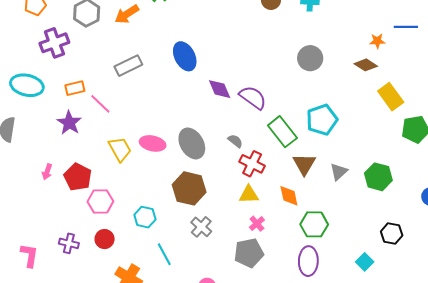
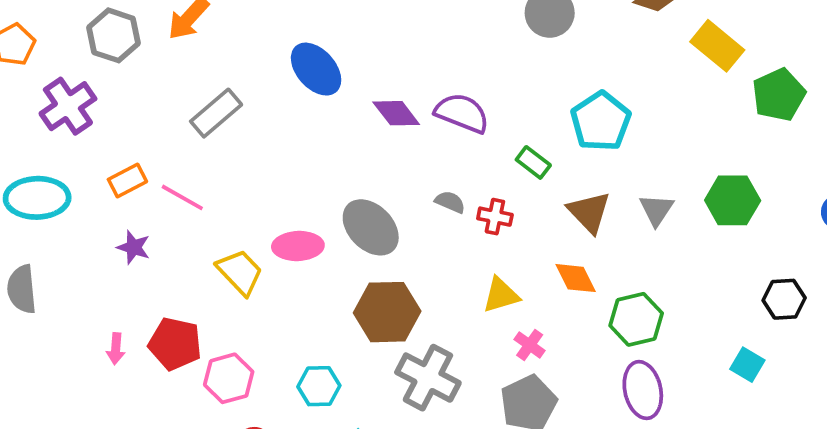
purple star: (69, 123) -> (134, 247), size x0.7
green rectangle: (282, 132) -> (533, 162), size x0.6
red cross: (252, 164) -> (495, 217), moved, size x0.7
gray cross: (201, 227) -> (428, 378), size x1.5

